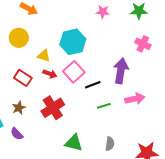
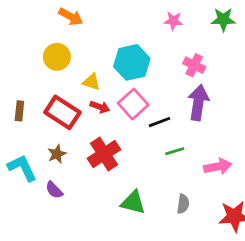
pink cross: (143, 44) -> (194, 65), moved
red rectangle: (23, 78) -> (62, 112), size x1.4
pink arrow: (135, 99) -> (218, 166), moved

